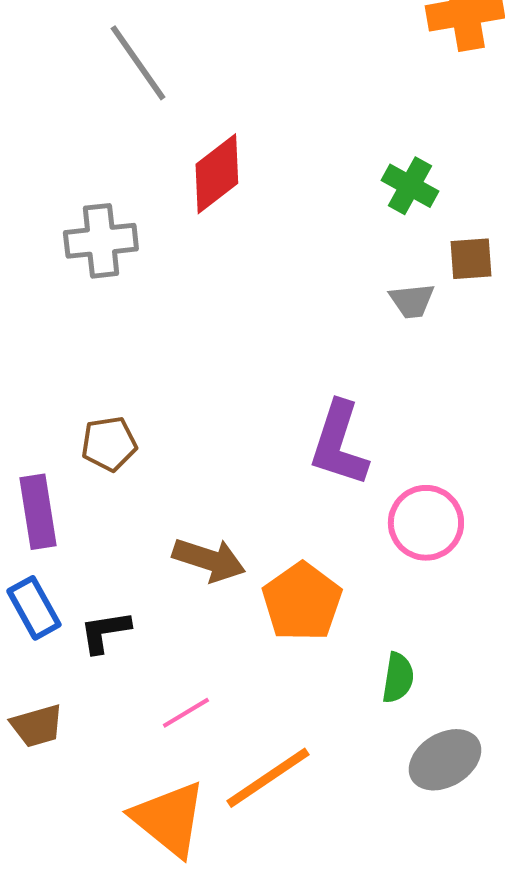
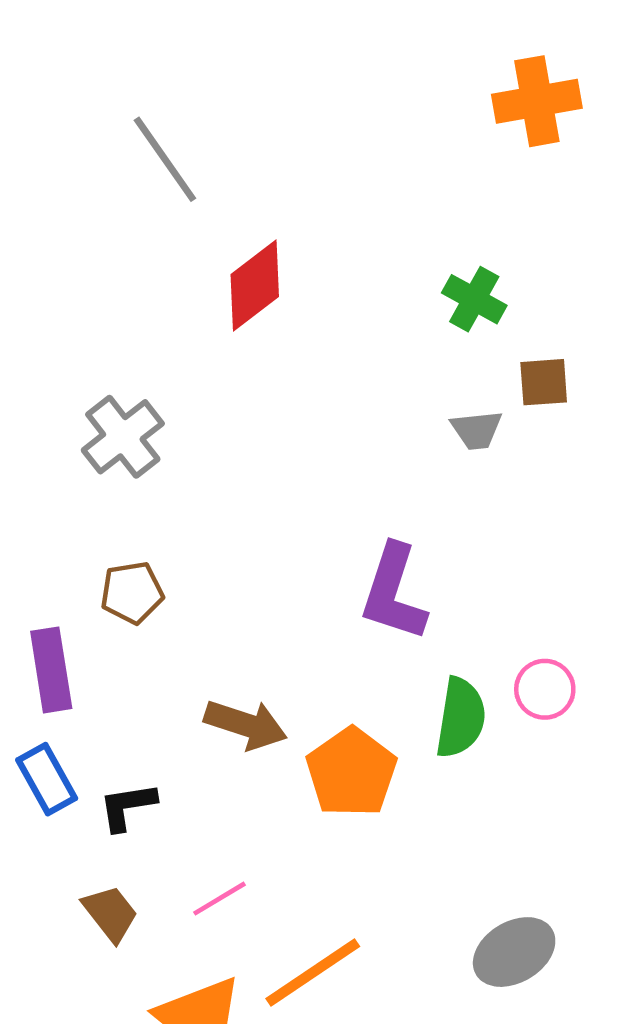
gray cross: (101, 241) -> (123, 437), moved, turned -32
pink circle: (426, 523) -> (545, 689), moved, size x0.7
green semicircle: (398, 678) -> (461, 718), moved, size x1.4
brown trapezoid: (37, 726) -> (110, 913), moved, turned -112

